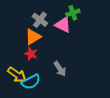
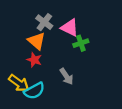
green cross: (73, 13) -> (81, 43), moved
orange triangle: (33, 37) -> (37, 41), turned -48

